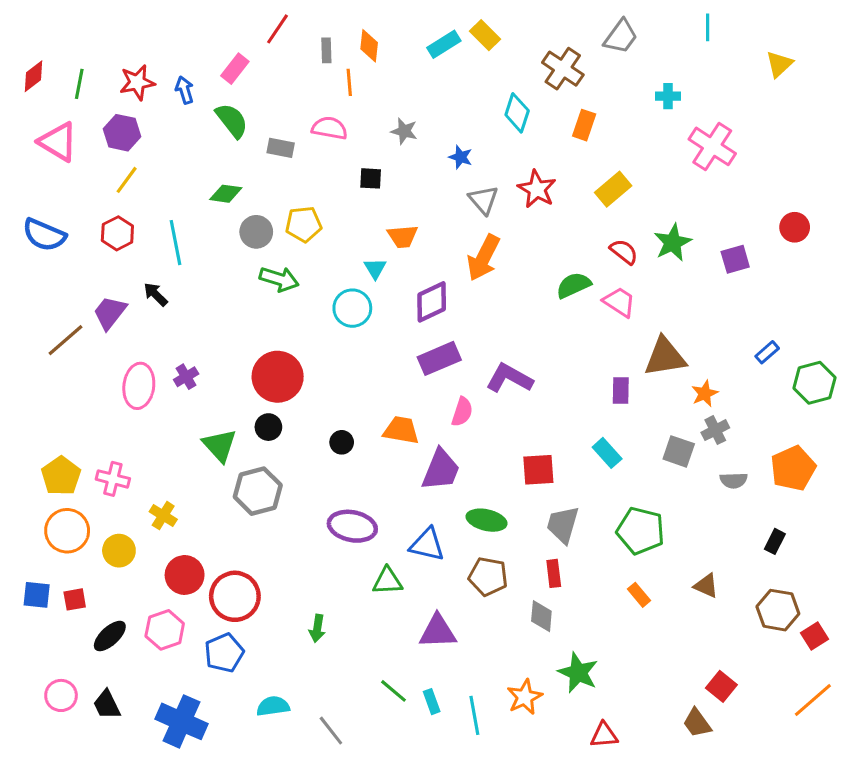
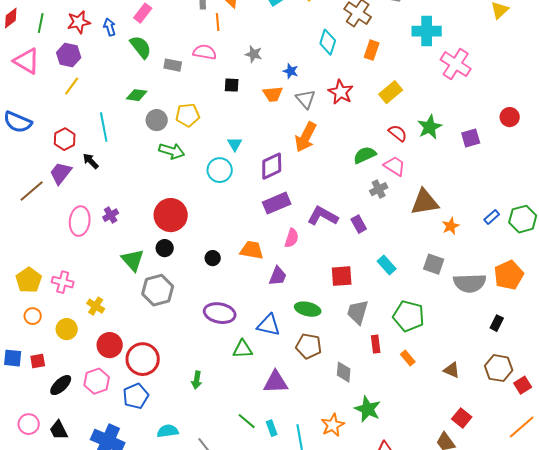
cyan cross: (668, 96) -> (427, 31), size x1.8
red hexagon: (117, 233) -> (65, 139), moved
orange trapezoid: (403, 236) -> (273, 94), moved
blue rectangle: (767, 352) -> (492, 217), moved
purple rectangle: (621, 390) -> (359, 224), moved, turned -30
gray cross: (715, 430) -> (379, 189), moved
purple trapezoid: (441, 470) -> (278, 276), size x0.7
gray semicircle: (734, 480) -> (470, 283), size x1.8
orange circle: (67, 531) -> (33, 316), size x0.6
red rectangle: (554, 573) -> (376, 344), moved
brown triangle: (706, 586) -> (452, 370), moved

